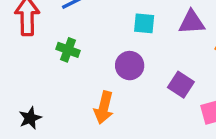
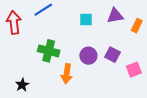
green cross: (68, 50) -> (49, 51), moved, size x1.5
purple circle: (130, 66) -> (88, 56), moved

